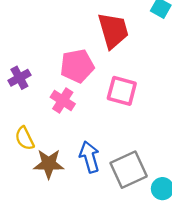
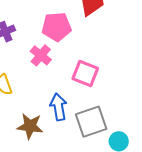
pink square: (122, 91) -> (85, 74), moved
brown star: (49, 164) -> (30, 126), moved

